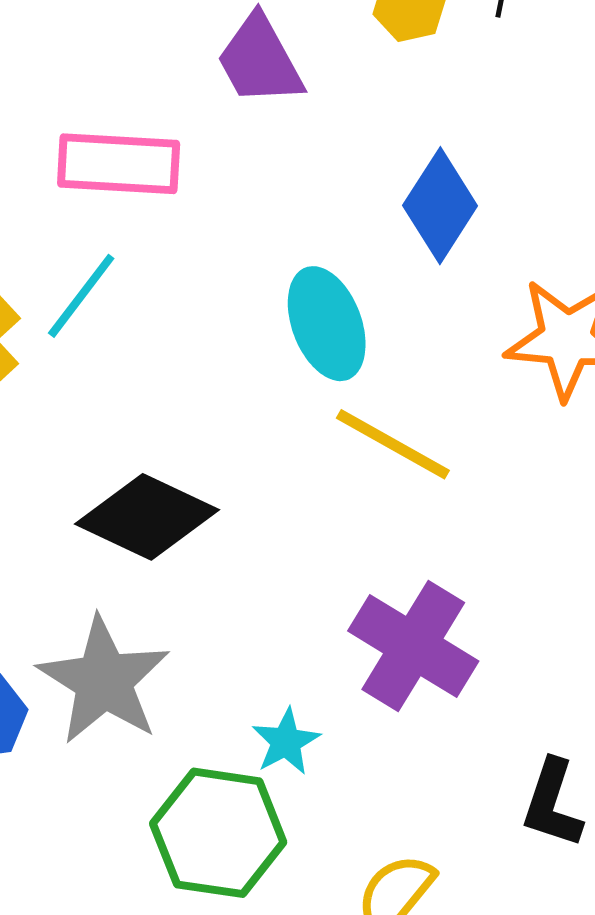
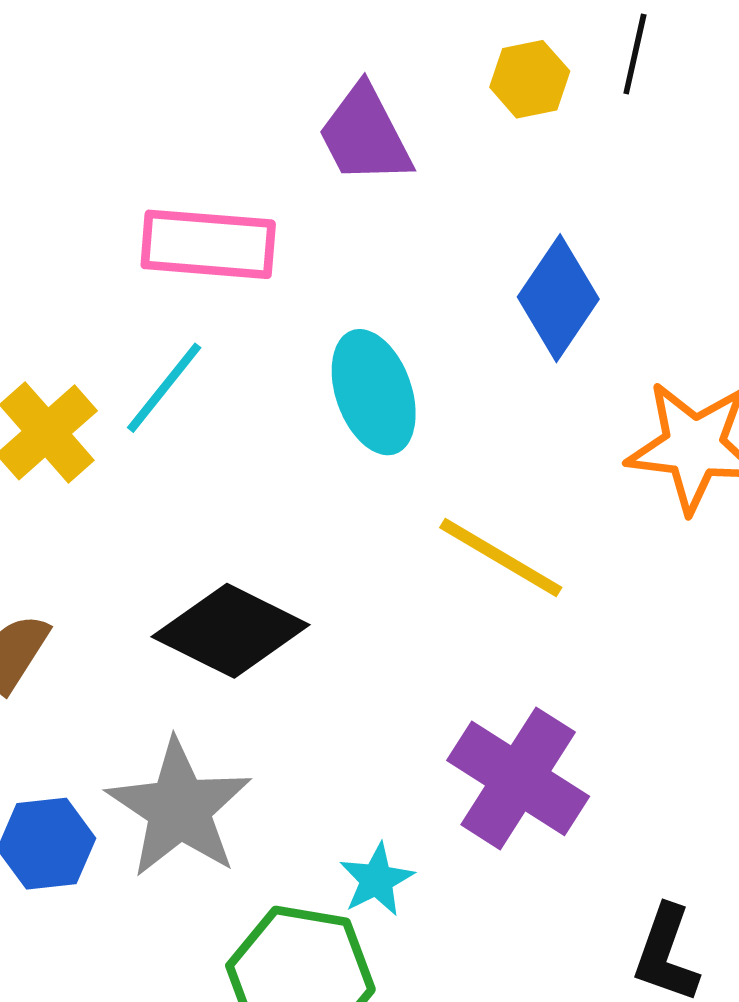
cyan ellipse: (327, 324) -> (374, 392), moved

